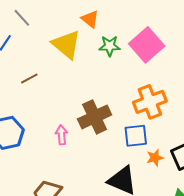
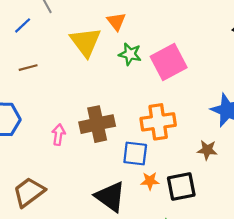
brown line: (29, 79) -> (28, 68), moved

